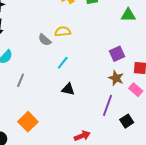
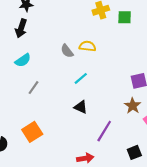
purple line: (107, 105) -> (104, 131), moved

